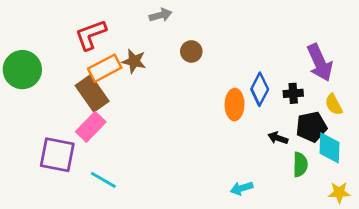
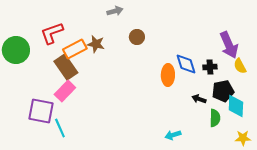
red L-shape: (91, 35) -> (52, 33), moved
blue diamond: (260, 89) -> (186, 64), turned -45
yellow semicircle: (334, 104) -> (240, 66), moved
cyan line: (103, 180) -> (60, 128), moved, turned 36

